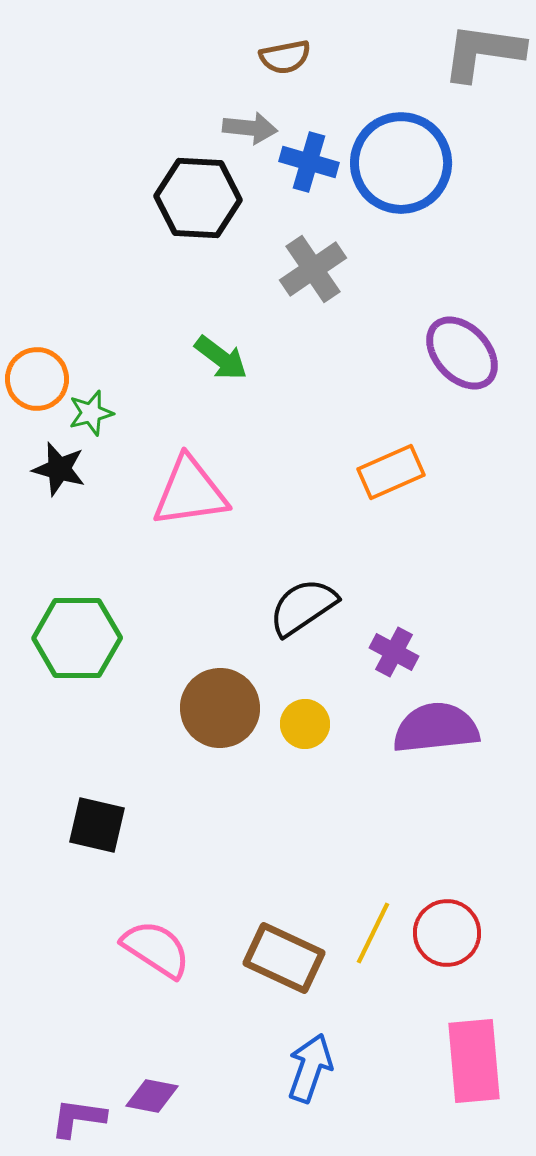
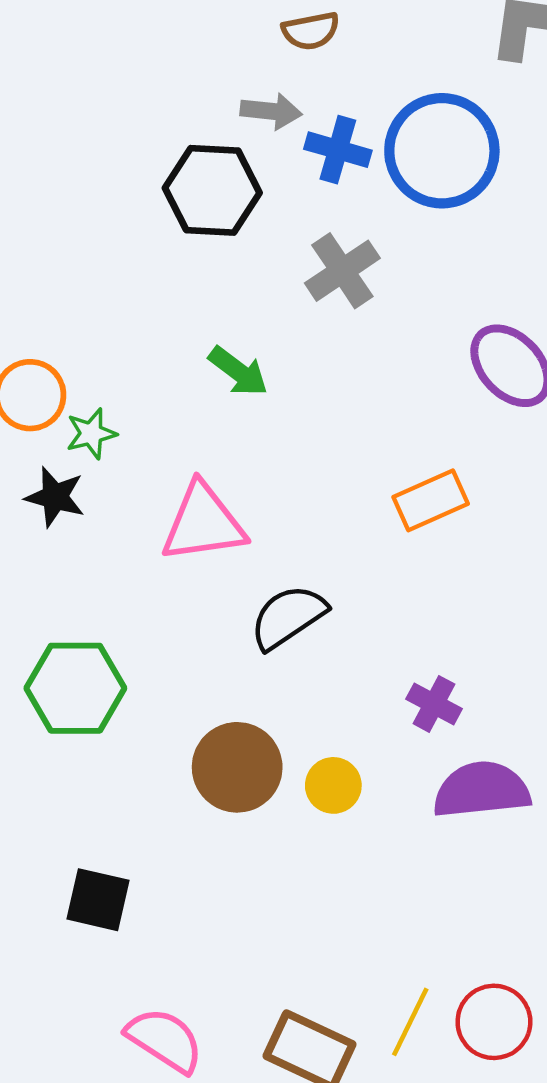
black semicircle: (303, 607) -> (288, 617), moved

